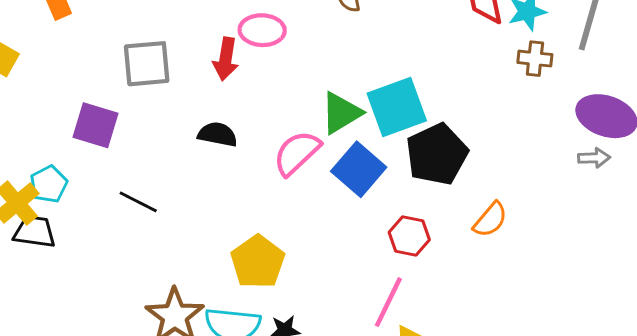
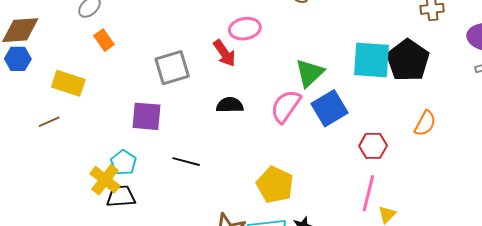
red arrow: (226, 59) -> (224, 53), turned -32
cyan square: (397, 107) -> (371, 60), moved, turned 36
black pentagon: (437, 154) -> (408, 60), moved
blue square: (359, 169) -> (330, 108), turned 30

